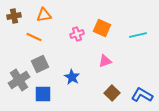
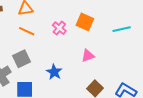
pink cross: (77, 34) -> (59, 28), turned -32
orange line: (34, 37) -> (27, 31), moved

